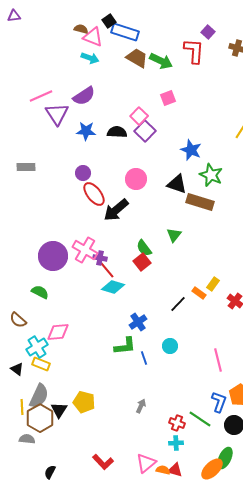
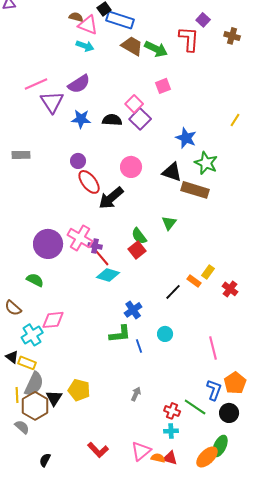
yellow rectangle: (41, 364) -> (27, 363), moved
gray semicircle: (27, 439) -> (22, 427), turned 35

